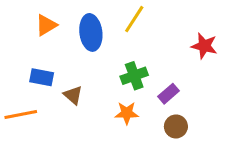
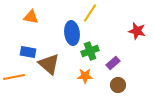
orange triangle: (46, 25) -> (31, 17), turned 42
blue ellipse: (91, 32) -> (72, 33), moved
brown triangle: (73, 95) -> (49, 64), size x1.6

